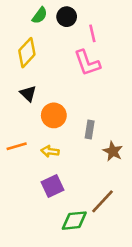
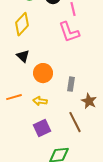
brown line: (103, 201) -> (75, 122), moved, turned -70

